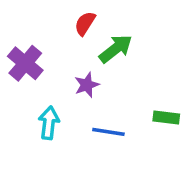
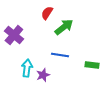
purple star: (87, 85) -> (43, 75), moved
blue line: (108, 132) -> (60, 55), moved

